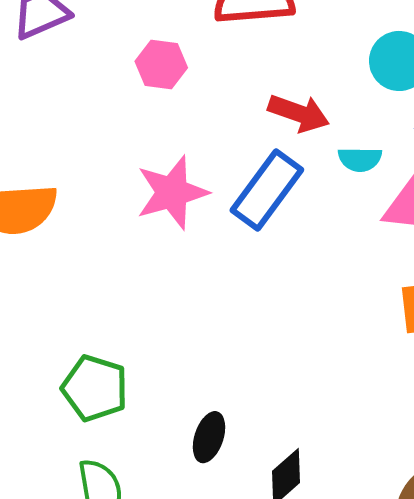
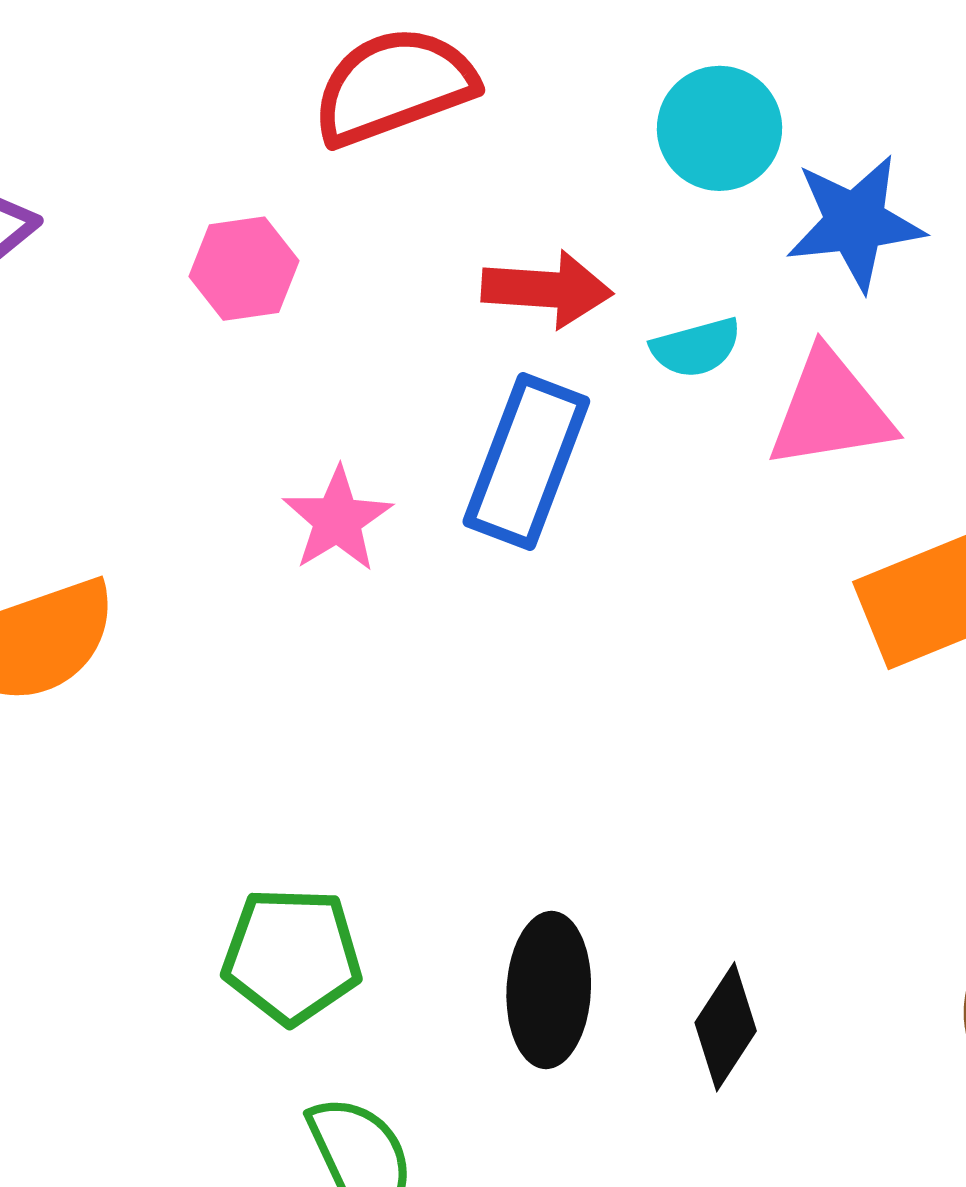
pink star: (172, 192) -> (337, 520), size x0.7
black ellipse: (209, 437) -> (549, 990), size x1.4

